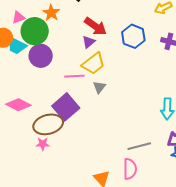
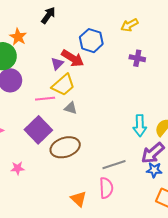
red arrow: (95, 26) -> (73, 58), moved
blue hexagon: (133, 36) -> (91, 41), moved
gray triangle: (99, 87) -> (71, 108), turned -48
brown ellipse: (48, 124) -> (65, 147), moved

